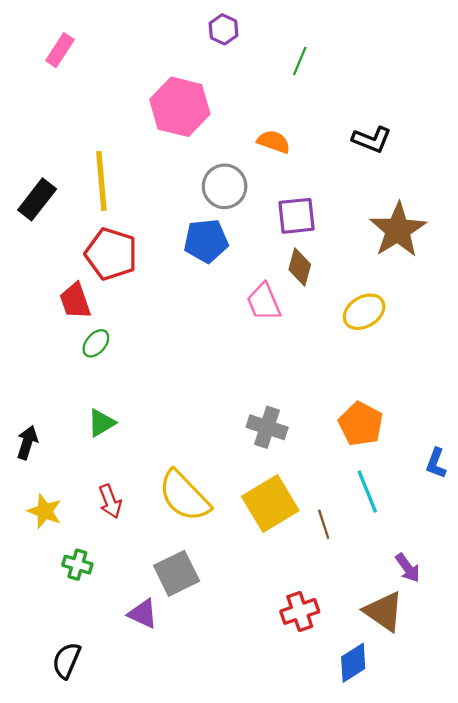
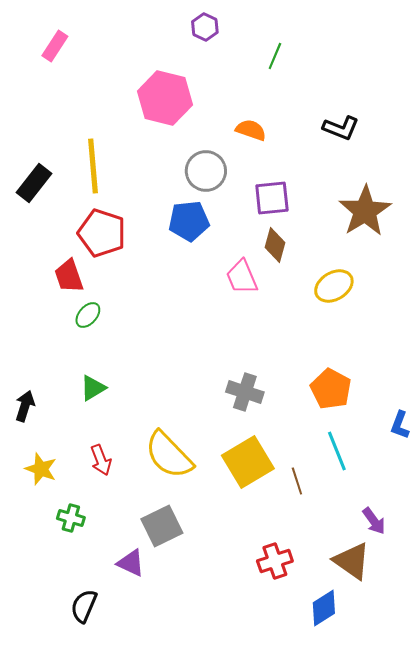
black semicircle: (66, 661) -> (84, 606), moved

